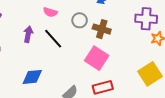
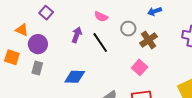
brown cross: (102, 29) -> (149, 40), turned 30
pink square: (97, 58) -> (140, 67), size x0.7

